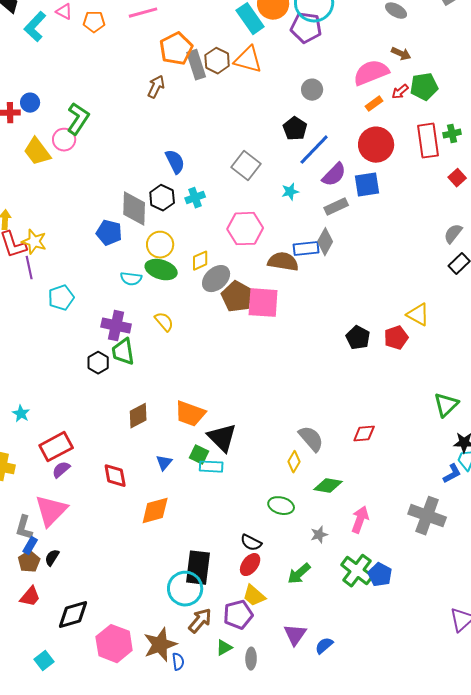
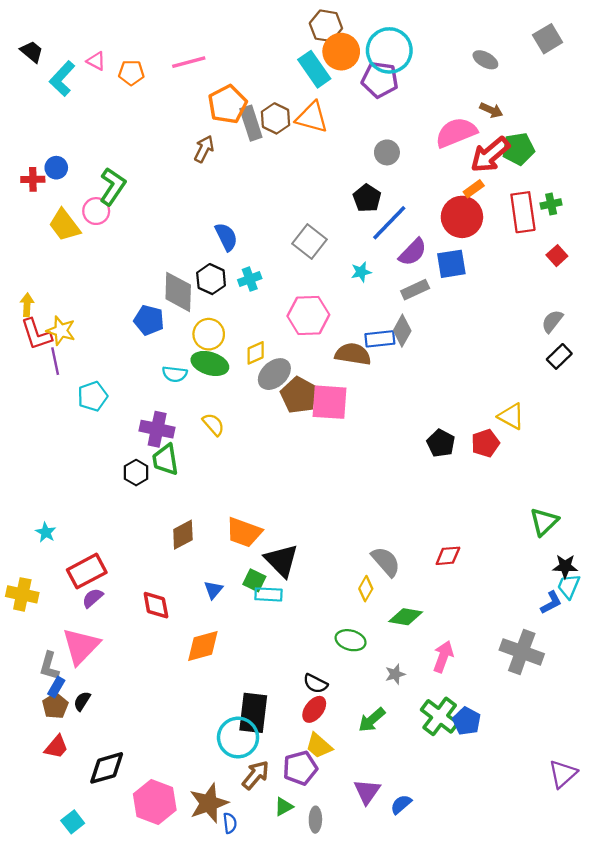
red arrow: (400, 92) -> (490, 155), size x2.0
orange rectangle: (374, 104) -> (474, 189), moved

